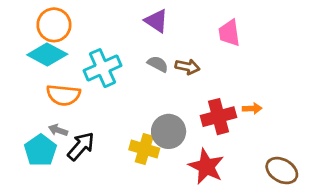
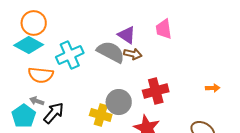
purple triangle: (156, 21) -> (127, 35), moved
gray semicircle: (158, 64) -> (111, 52), size x1.8
orange arrow: (252, 109) -> (213, 88), moved

